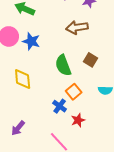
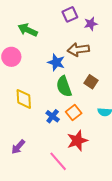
blue star: (31, 41) -> (56, 62), moved
blue cross: (60, 106) -> (53, 116), moved
red star: (78, 120) -> (77, 141), size x1.5

